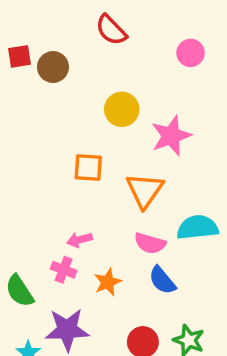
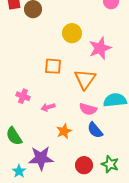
pink cross: (64, 270) -> (23, 96), moved

